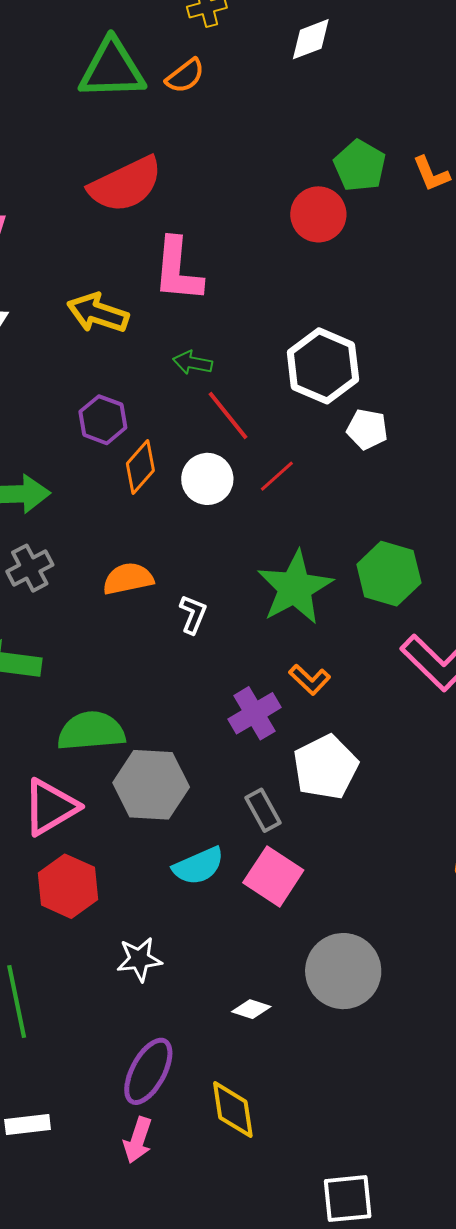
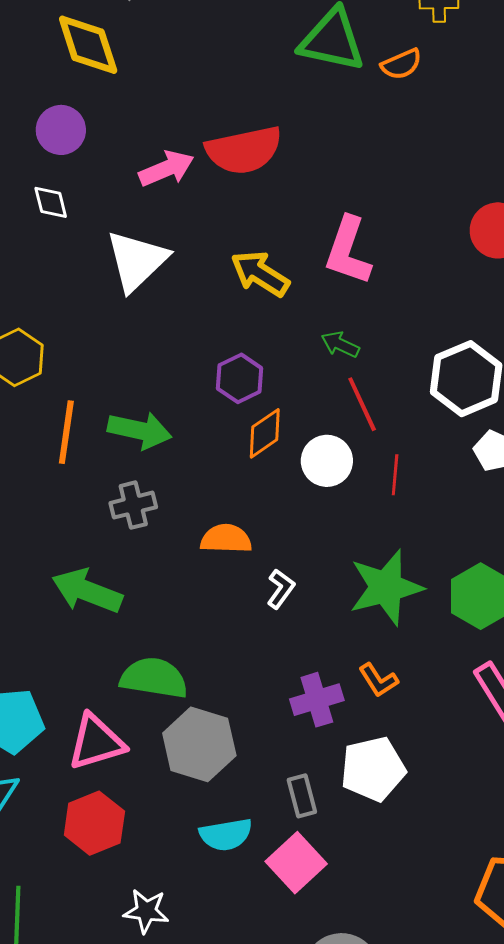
red semicircle: (126, 184) -> (244, 150), moved
red line: (277, 476) -> (395, 475), turned -57

